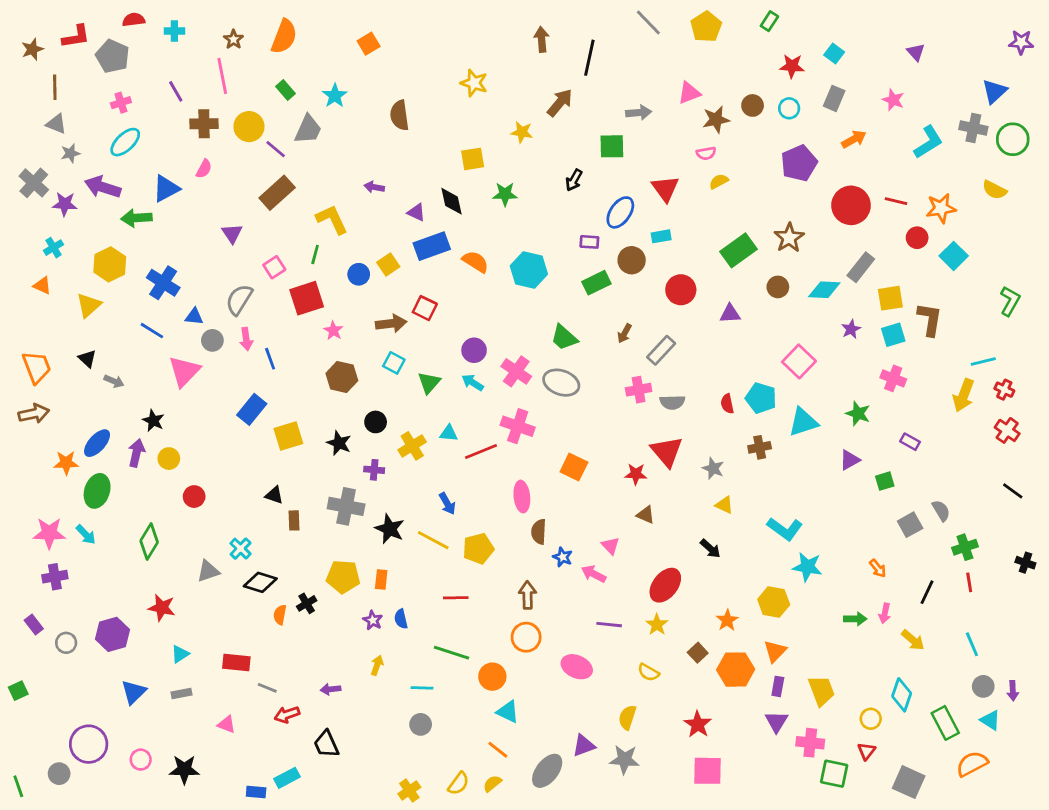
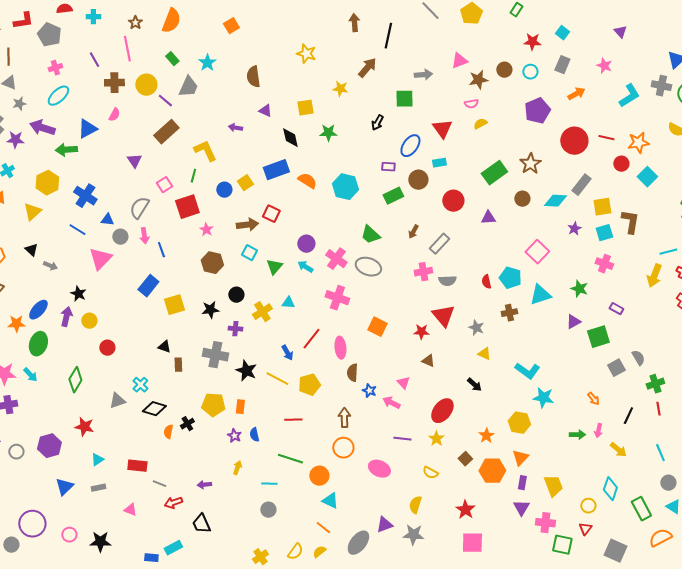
purple triangle: (416, 212) -> (265, 111), moved
black star: (339, 443) -> (210, 310), turned -30
red line: (481, 452) -> (311, 339), moved, turned -30
green square: (885, 481) -> (598, 337), size x1.6

